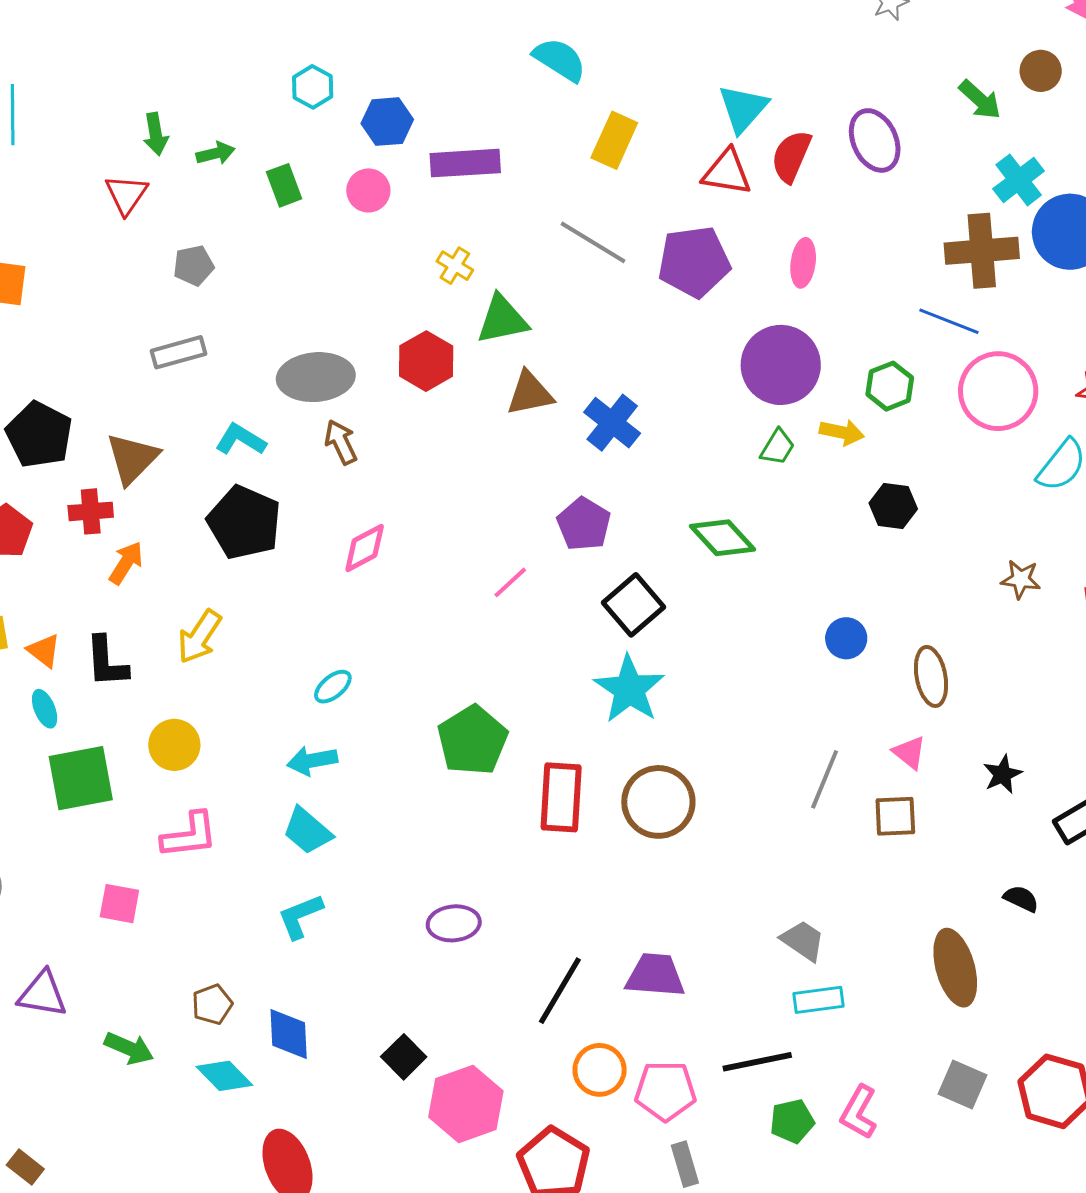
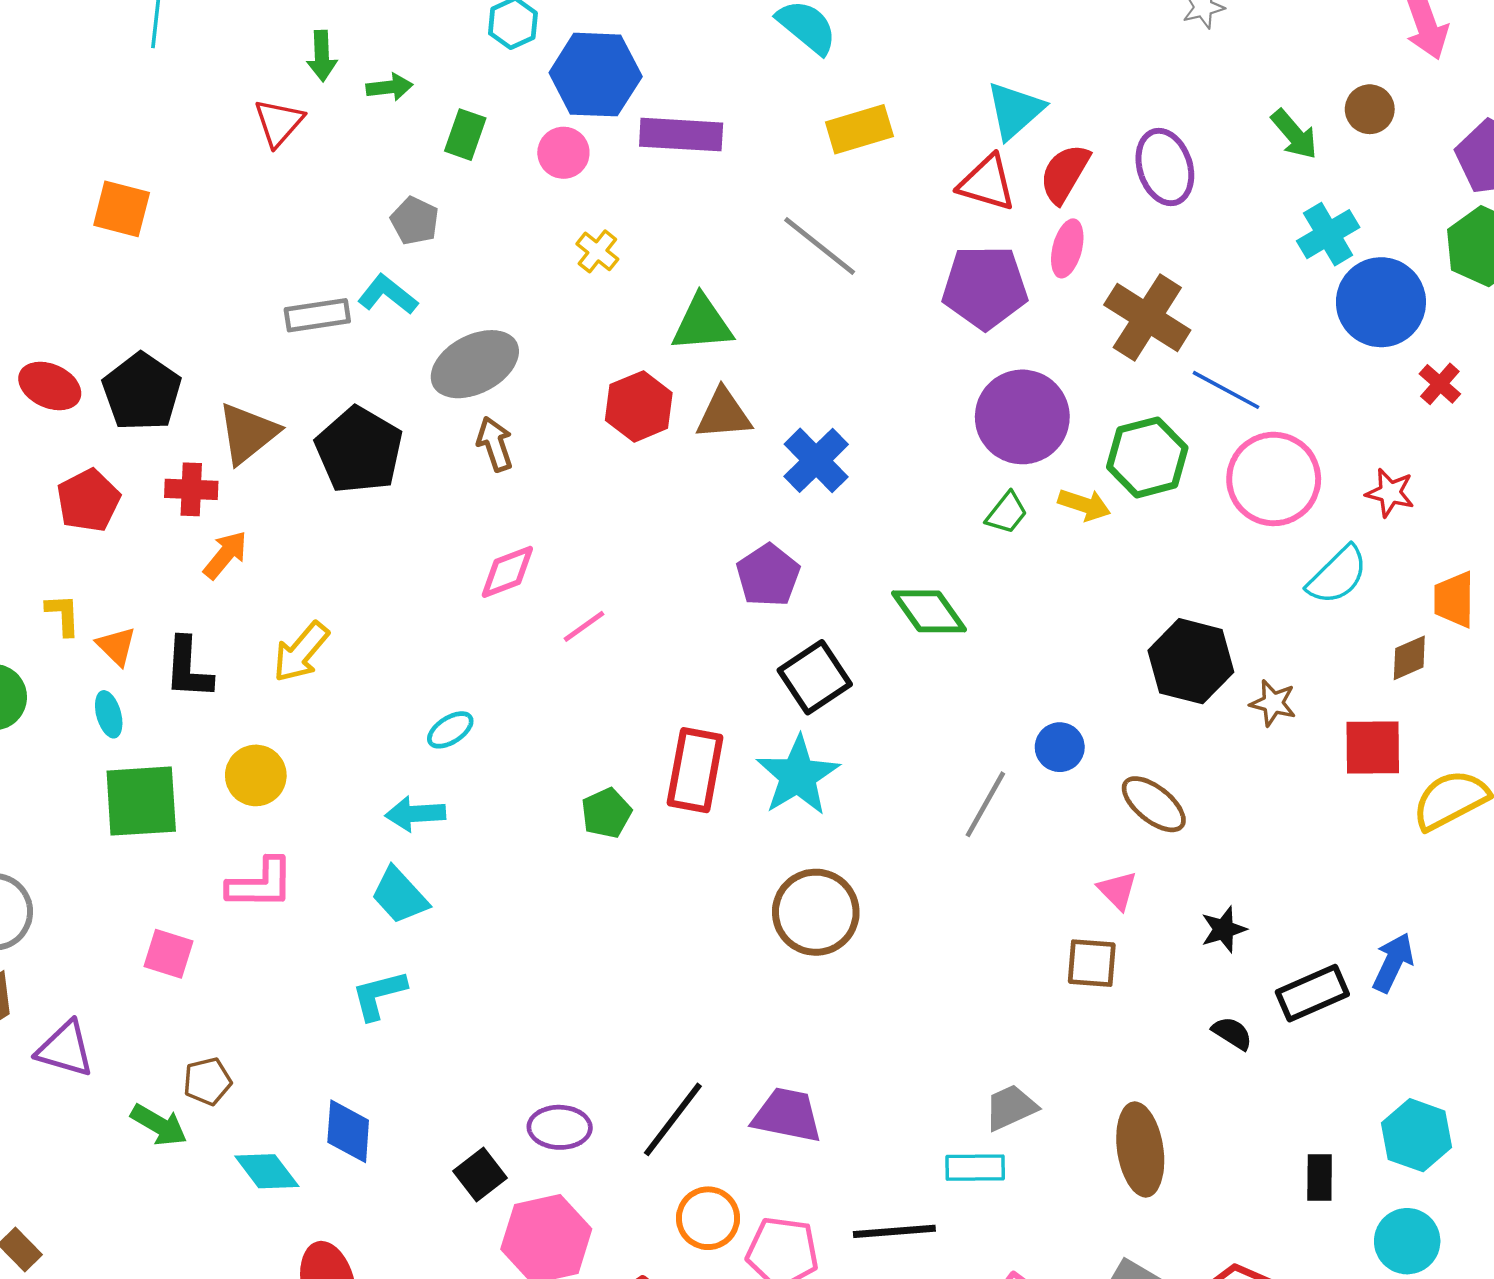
blue hexagon: (387, 122) -> (596, 75), size x1.5
yellow rectangle: (614, 140) -> (859, 129), turned 42
green rectangle: (284, 185) -> (465, 135), turned 33
brown cross: (982, 251) -> (1147, 317), moved, turned 30
purple pentagon: (694, 262) -> (985, 287), moved
pink ellipse: (803, 263) -> (1067, 248), moved
gray pentagon: (194, 265) -> (415, 221), moved, turned 30
yellow cross: (455, 266) -> (597, 251), moved
red hexagon: (426, 361) -> (639, 406), moved
gray ellipse: (316, 377) -> (475, 364), turned -30
green hexagon: (890, 386) -> (1147, 457), size x1.4
cyan L-shape: (241, 440) -> (388, 295), moved
black hexagon: (893, 506) -> (1191, 661), moved, size x1.5
black pentagon: (244, 522) -> (359, 450), moved
pink line: (510, 582) -> (584, 626), moved
brown ellipse: (931, 676) -> (1154, 804), turned -48
green pentagon: (472, 740) -> (606, 813), size x0.6
gray line: (825, 779) -> (985, 804), moved
red rectangle: (561, 797) -> (695, 770), moved
black semicircle: (1021, 899) -> (1232, 1033), moved
purple ellipse: (454, 923) -> (560, 1127), moved
gray trapezoid: (803, 941) -> (1011, 1107), moved, turned -66
brown pentagon: (212, 1004) -> (207, 1081), moved

